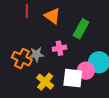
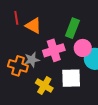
orange triangle: (52, 16) -> (33, 26), moved
pink cross: (59, 48) -> (54, 50), size x1.5
pink circle: (86, 71) -> (83, 48), moved

